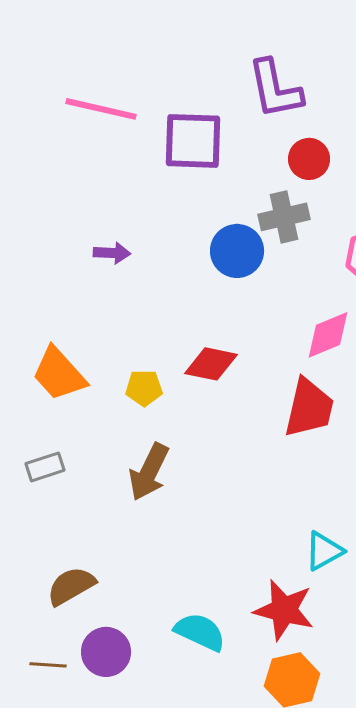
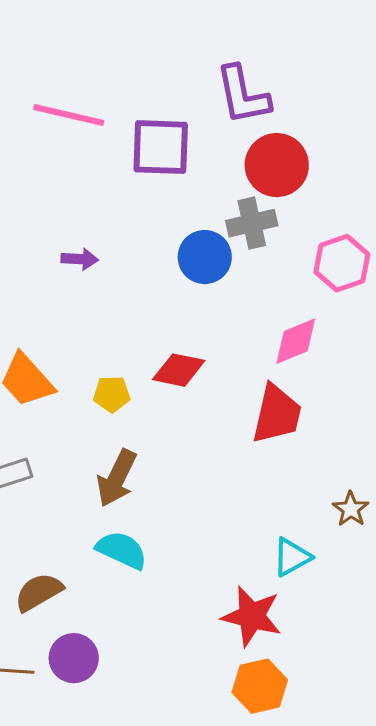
red circle: (309, 159) -> (277, 165), size x1.5
cyan semicircle: (200, 632) -> (122, 550), moved

